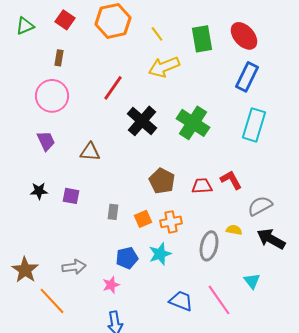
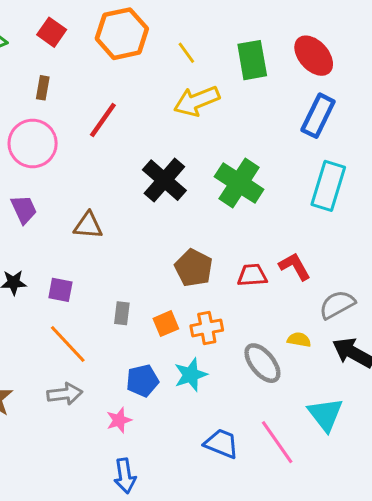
red line: (113, 88) -> (103, 120), moved
gray ellipse: (209, 246) -> (262, 363), turned -52
cyan triangle: (252, 281) -> (325, 414), size x1.5
orange line: (52, 301) -> (68, 344), moved

